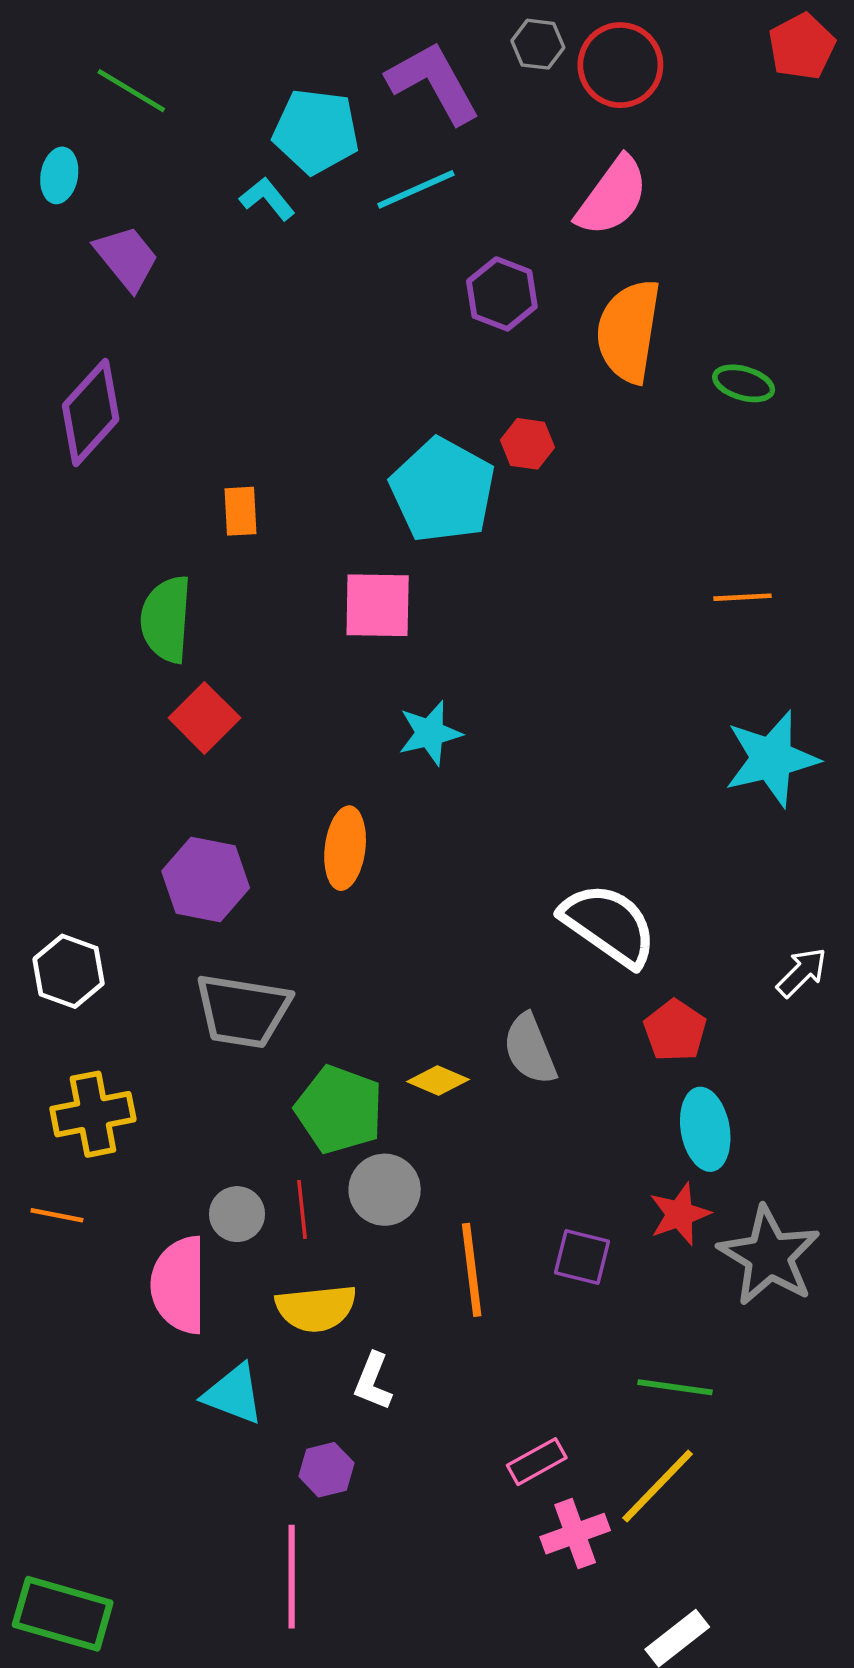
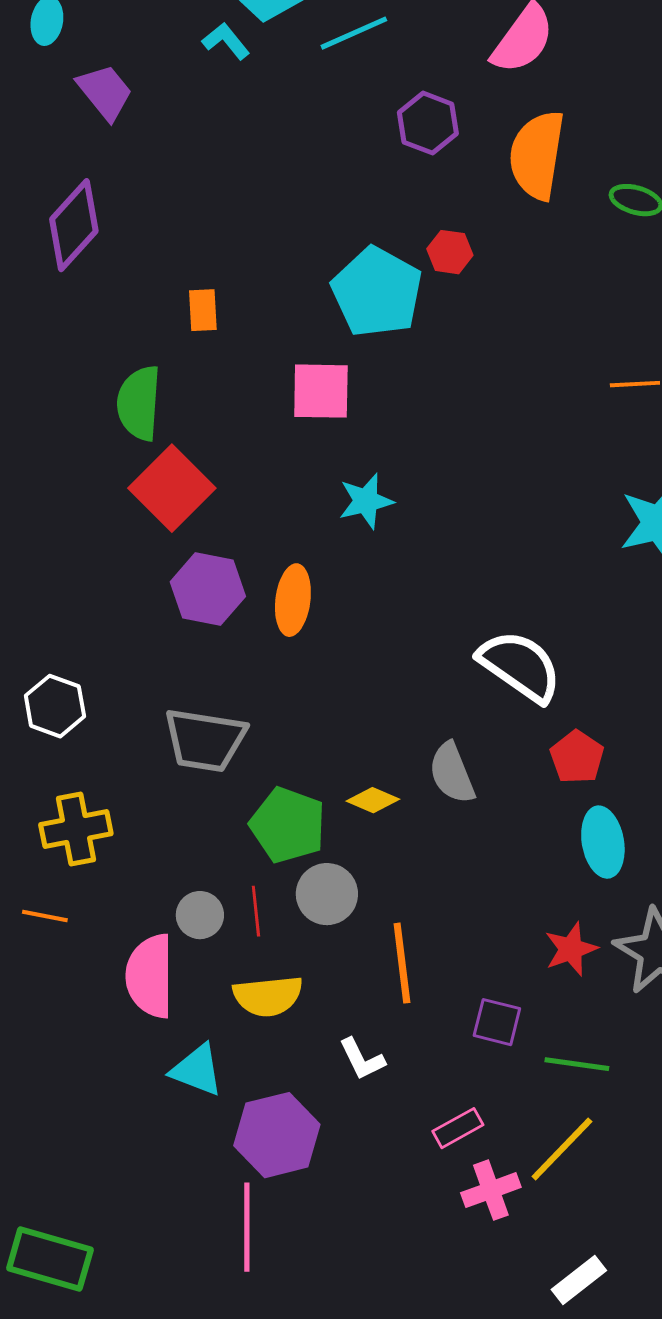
red square: (204, 718) -> (172, 488), size x1.4
purple hexagon: (206, 879) -> (208, 589), moved
red star: (680, 1214) -> (571, 949), moved
purple square: (582, 1257) -> (497, 1022), moved
white L-shape: (373, 1381) -> (362, 1059), moved, turned -48
purple hexagon: (326, 1470) -> (277, 1135), size x1.8

